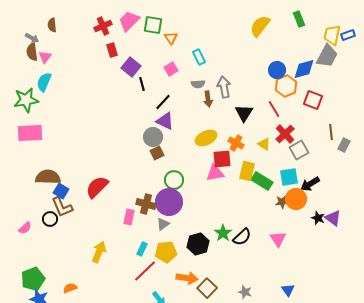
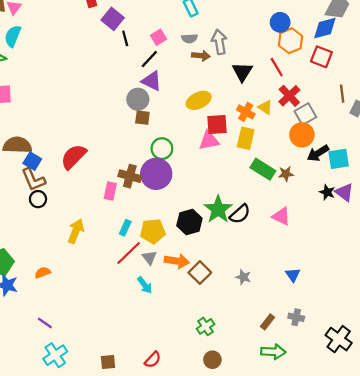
pink square: (171, 69) -> (158, 37), moved
blue diamond: (304, 69) -> (325, 28), moved
brown arrow: (208, 99) -> (201, 56), turned -77
orange cross: (236, 143) -> (246, 112), moved
brown square: (157, 153) -> (142, 118), turned 32
cyan square: (289, 177) -> (339, 159), moved
green rectangle: (262, 181) -> (263, 169), moved
orange circle: (296, 199) -> (302, 135), moved
black circle: (50, 219) -> (38, 199), moved
gray triangle: (163, 224) -> (149, 258), moved, turned -32
green star: (223, 233) -> (218, 209), size x1.4
pink triangle: (278, 239) -> (281, 216), turned -30

